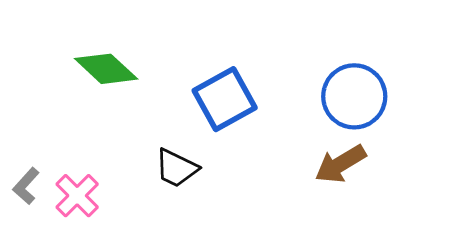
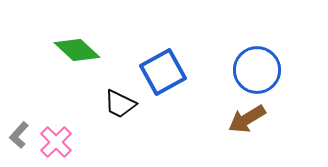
black trapezoid: (176, 168) -> (120, 104), moved

